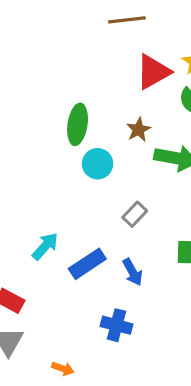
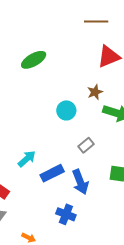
green ellipse: (78, 124) -> (34, 60), moved, turned 45
blue arrow: (133, 272) -> (80, 182), size x1.4

